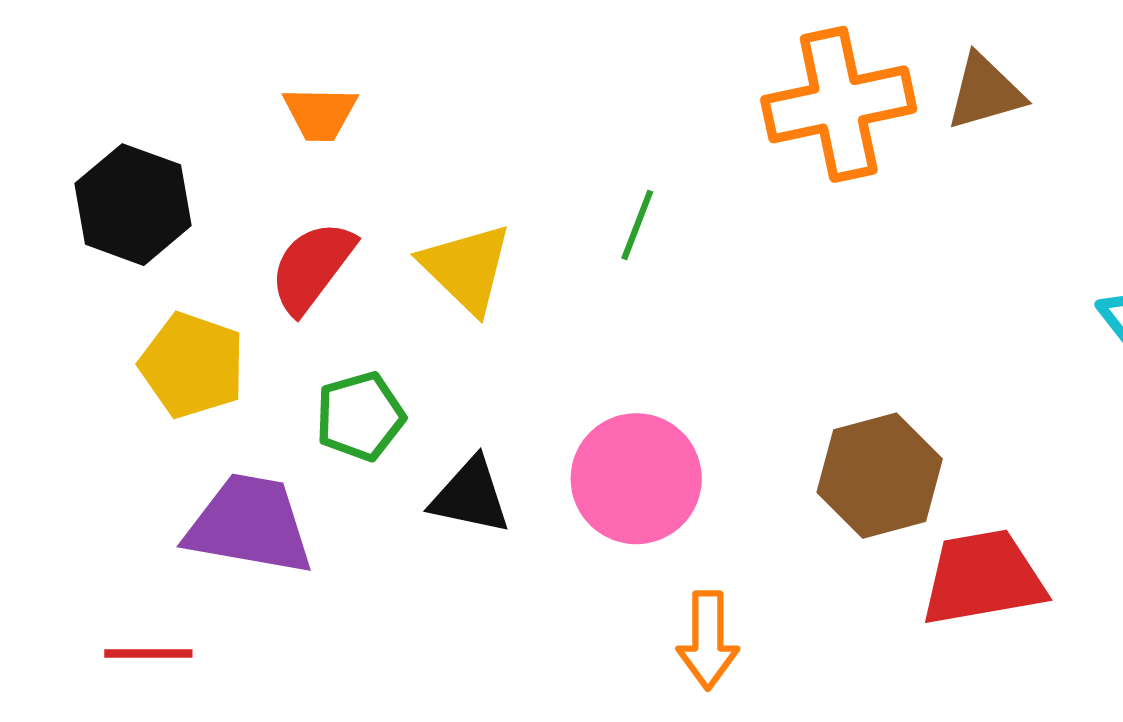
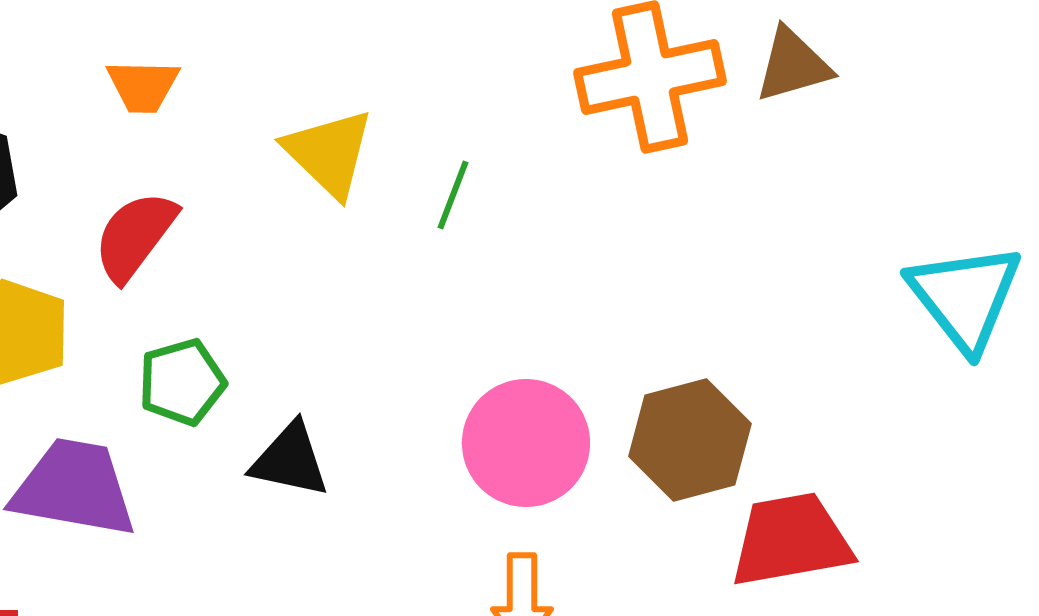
yellow triangle: (466, 268) -> (329, 153), moved
pink circle: (636, 479) -> (526, 443), moved

